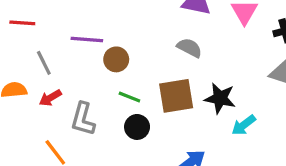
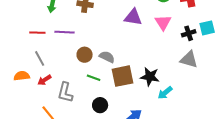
red line: (22, 23) -> (37, 33), moved
purple line: (87, 39) -> (64, 32), moved
gray semicircle: (189, 48) -> (107, 57), moved
black circle: (137, 127) -> (100, 105), moved

